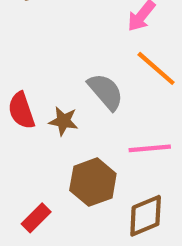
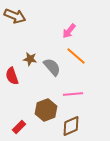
brown star: (63, 121) -> (30, 59), moved

